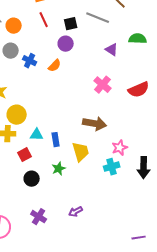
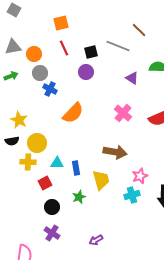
gray circle: (11, 51) -> (40, 73), moved
orange semicircle: (55, 66) -> (73, 113), moved, size x1.6
purple cross: (39, 217) -> (52, 233), moved

